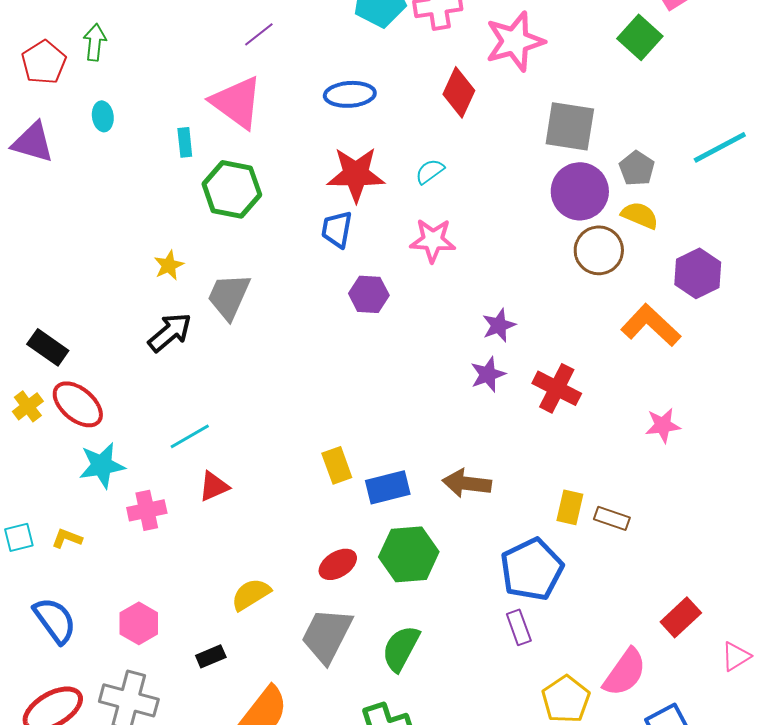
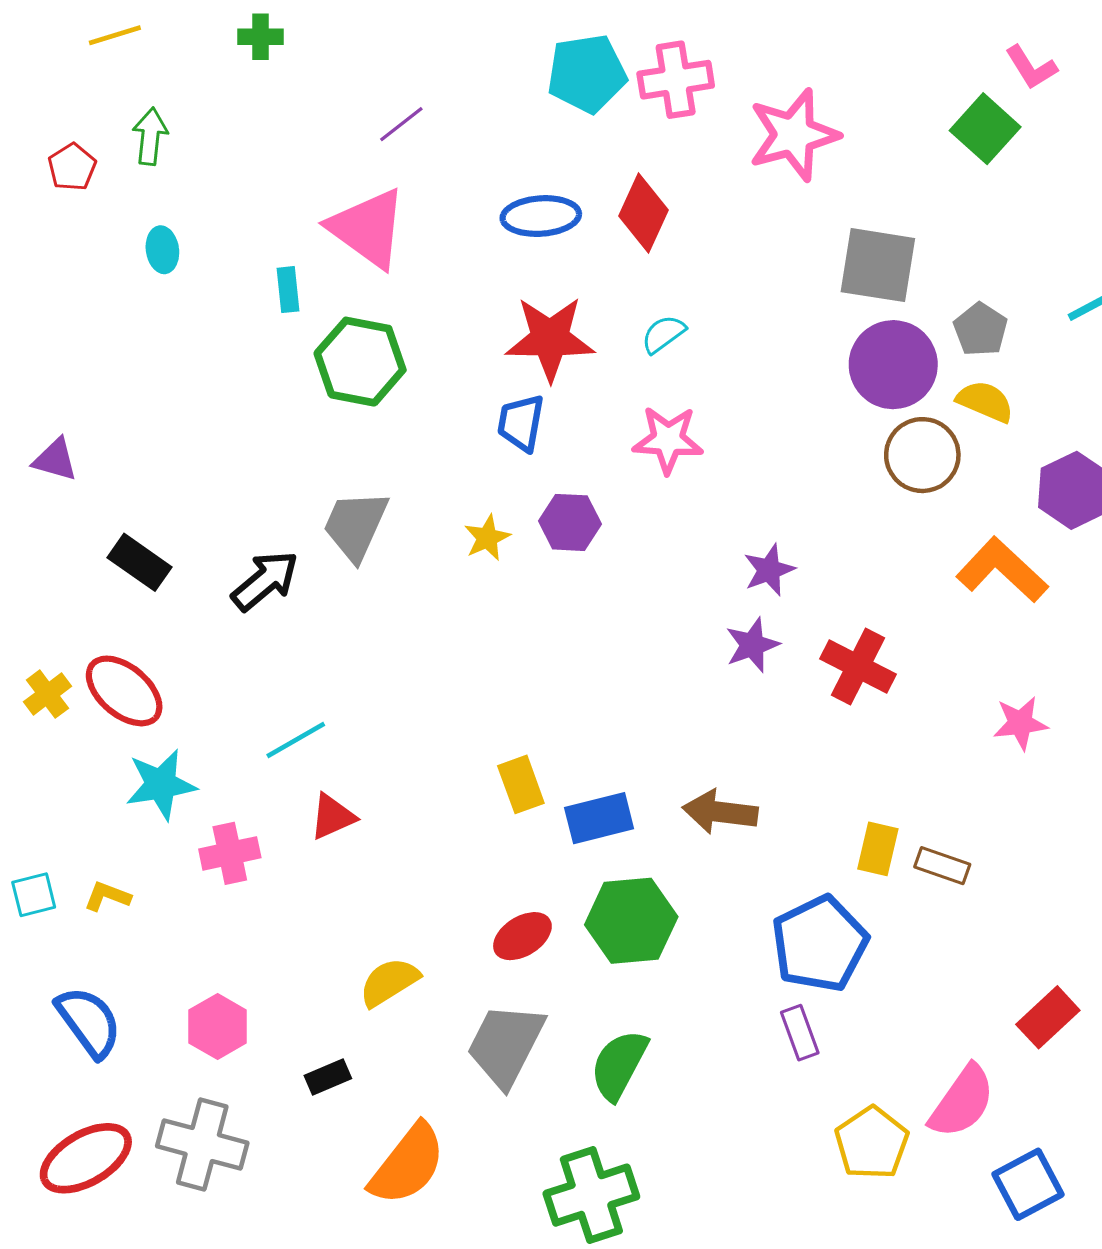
red pentagon: (44, 62) -> (72, 167), size x0.7
red diamond: (459, 92) -> (643, 213), moved
purple triangle: (33, 142) -> (55, 460), moved, size x0.7
yellow star: (169, 265) -> (487, 538), moved
black rectangle: (48, 347) -> (139, 562), moved

